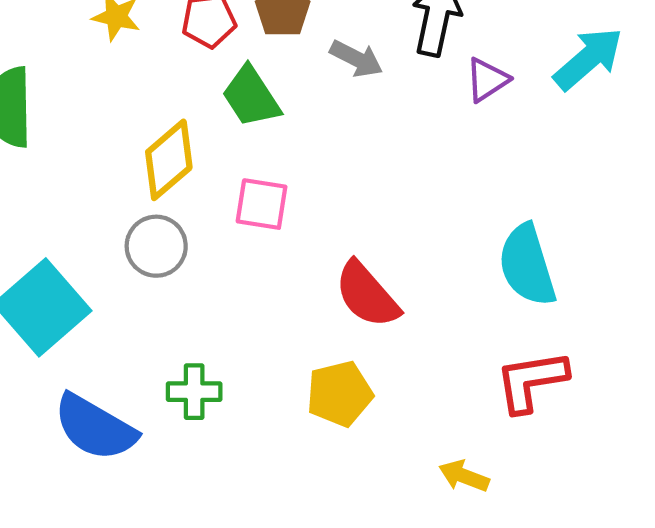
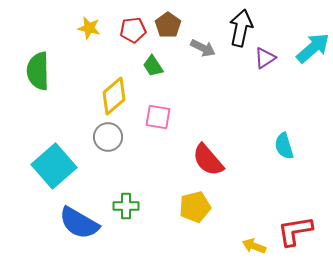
green trapezoid: (251, 97) -> (153, 66), size x0.7
cyan semicircle: (527, 265) -> (284, 146), size x0.7
red L-shape: (531, 381) -> (295, 231), moved

